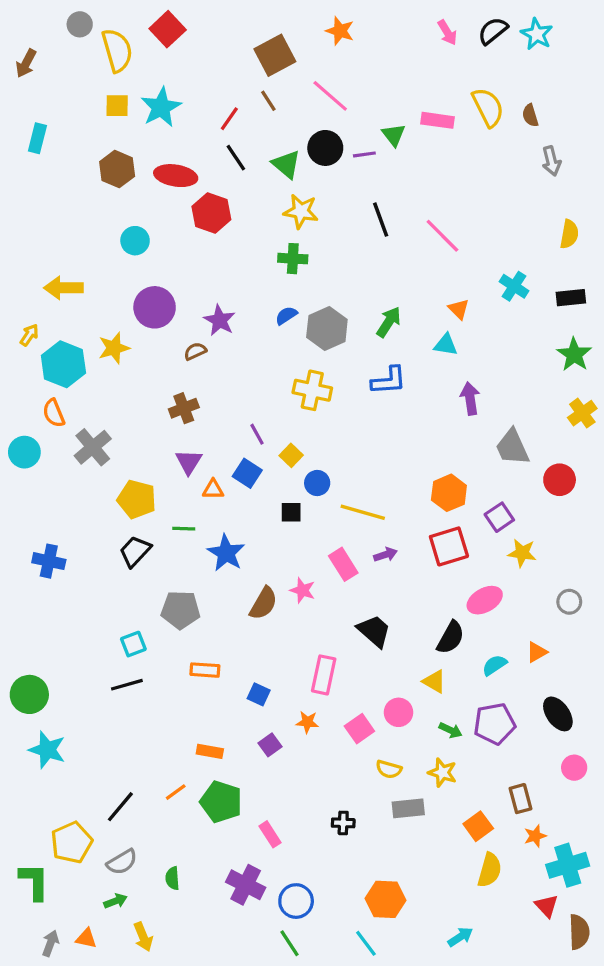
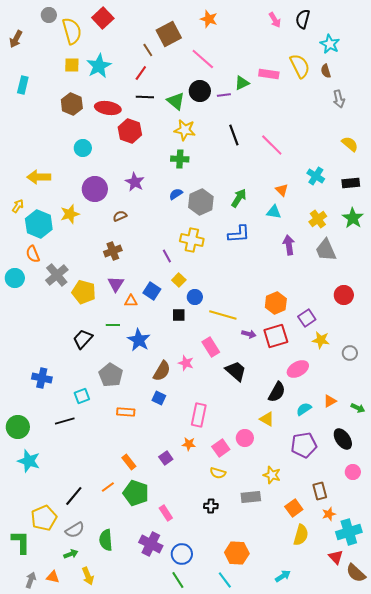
black semicircle: (493, 31) -> (303, 19), turned -36
cyan star: (537, 34) -> (330, 44), moved
brown line: (268, 101) -> (148, 50), moved
green triangle: (394, 135) -> (242, 83), turned 42
black line: (236, 158) -> (145, 97), turned -54
yellow semicircle: (569, 234) -> (350, 144), turned -60
purple star: (220, 320) -> (135, 182), moved
yellow cross: (582, 413) -> (318, 219), moved
purple line: (257, 434) -> (167, 256), moved
gray trapezoid: (512, 447) -> (326, 250), moved
yellow pentagon: (137, 499) -> (84, 292), moved
purple arrow: (385, 555) -> (249, 334), moved, turned 32
blue cross: (49, 561) -> (42, 378), moved
gray circle: (569, 602) -> (350, 353), moved
gray pentagon: (181, 610) -> (111, 375), turned 30
black trapezoid: (374, 631) -> (236, 371), moved
black line: (127, 685) -> (65, 421), moved
blue square: (259, 694) -> (159, 398), moved
green arrow: (451, 730) -> (358, 408), moved
orange rectangle: (210, 751) -> (129, 462), turned 42
yellow semicircle: (389, 769) -> (218, 473), moved
green semicircle: (172, 878) -> (106, 540), size x1.5
brown semicircle: (579, 932) -> (356, 573), turned 135

